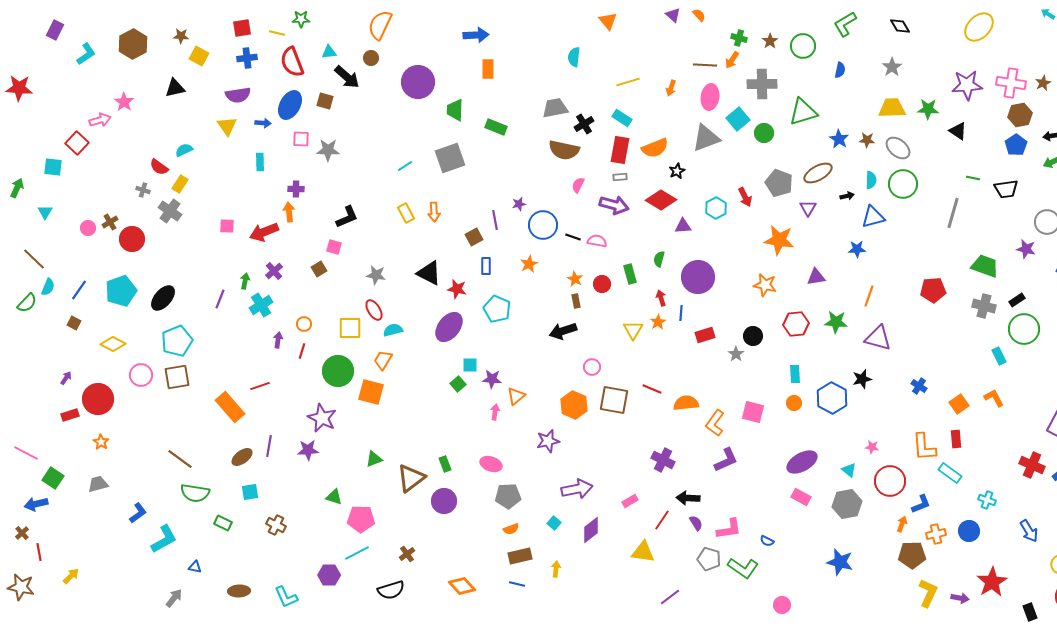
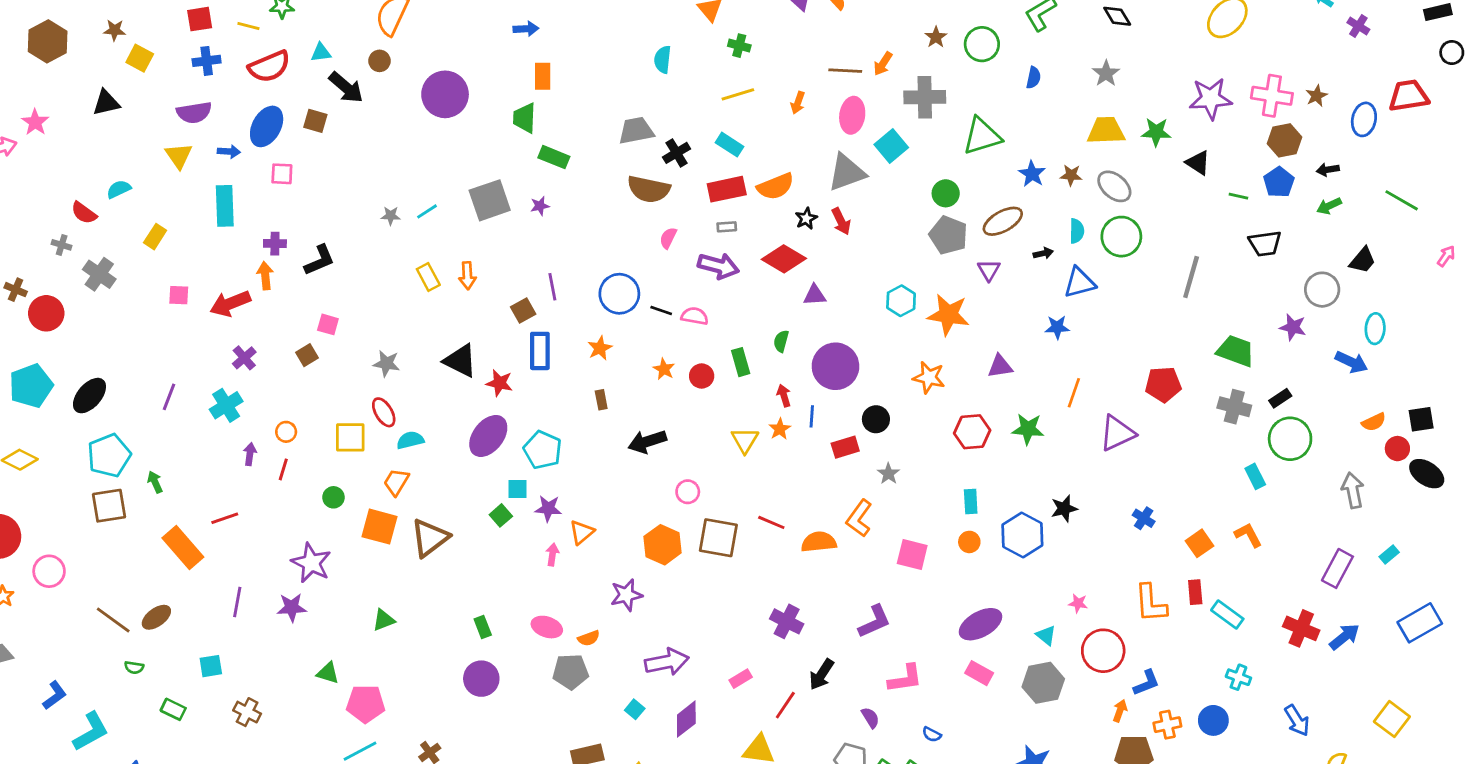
blue arrow: (476, 35) -> (526, 29), size x0.7
green cross: (739, 38) -> (739, 46), moved
red semicircle: (292, 62) -> (269, 66), turned -92
green trapezoid: (455, 110) -> (525, 118), moved
green circle: (764, 133) -> (946, 193), moved
gray star: (328, 150) -> (391, 216), moved, size x0.6
red rectangle: (620, 150) -> (727, 189), turned 68
cyan rectangle: (260, 162) -> (225, 206), size x1.6
green line: (973, 178) -> (1238, 196), moved
yellow rectangle: (180, 184) -> (155, 237), moved
red arrow: (745, 197) -> (841, 221), moved
purple star: (519, 204) -> (540, 206), moved
cyan hexagon: (716, 208) -> (901, 301), moved
black L-shape: (347, 217) -> (320, 260), moved
brown cross: (110, 222) -> (16, 290), turned -35
blue rectangle: (486, 266) -> (540, 351), size x1.5
green arrow: (245, 281) -> (155, 482), moved, turned -35
brown rectangle: (576, 301) -> (601, 400), moved
cyan pentagon: (497, 309) -> (543, 450), moved
black circle: (753, 336) -> (876, 419), moved
purple triangle: (878, 338) -> (1117, 433), moved, turned -40
green circle: (338, 371) -> (333, 497), size x0.5
pink circle: (141, 375) -> (49, 571), moved
orange L-shape: (715, 423) -> (859, 518), moved
brown ellipse: (242, 457) -> (156, 617), moved
cyan rectangle: (950, 473) -> (1227, 614), moved
brown triangle: (411, 478) -> (430, 538), moved
green semicircle: (195, 493) -> (134, 667), size x0.5
black arrow: (688, 498) -> (822, 674), turned -60
purple semicircle: (696, 523) -> (870, 718), moved
orange semicircle: (511, 529) -> (589, 638), moved
pink L-shape: (729, 529) -> (905, 679), moved

